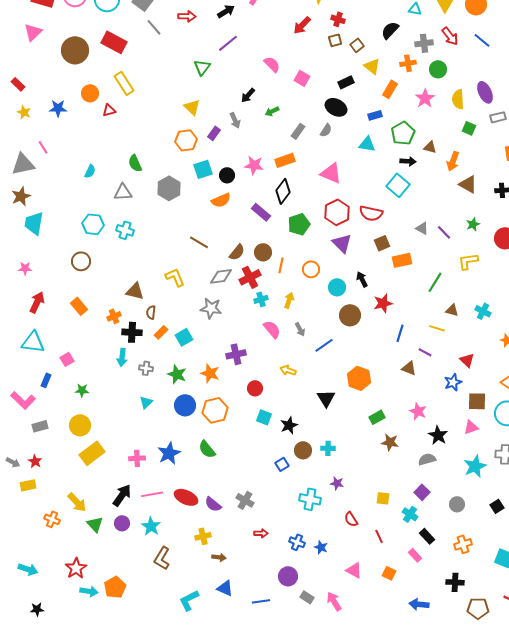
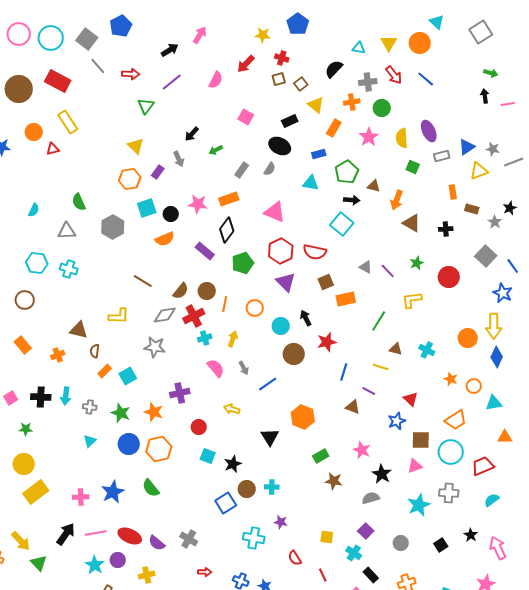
red arrow: (187, 16) -> (131, 74), moved
pink semicircle: (272, 64) -> (216, 80), moved, turned 72
yellow L-shape: (175, 277) -> (119, 316), turned 115
black cross: (132, 332) -> (41, 397), moved
blue square: (282, 464) -> (226, 503), size x1.5
purple circle: (122, 523) -> (118, 560), moved

